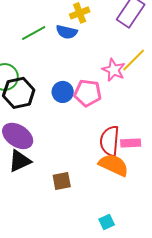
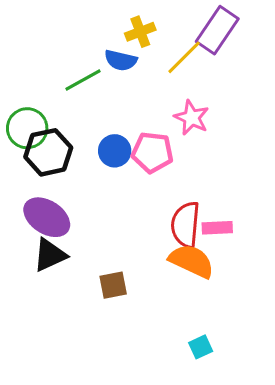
green line: (34, 33) -> (83, 80), moved
yellow line: (134, 60) -> (184, 57), moved
cyan square: (107, 222) -> (201, 347), moved

